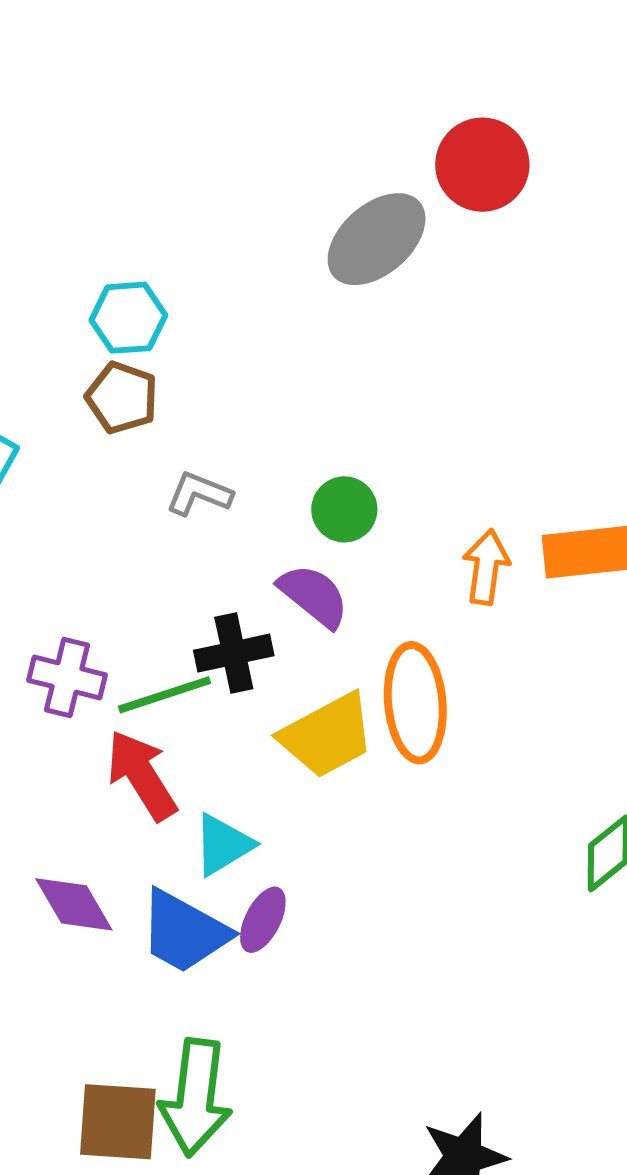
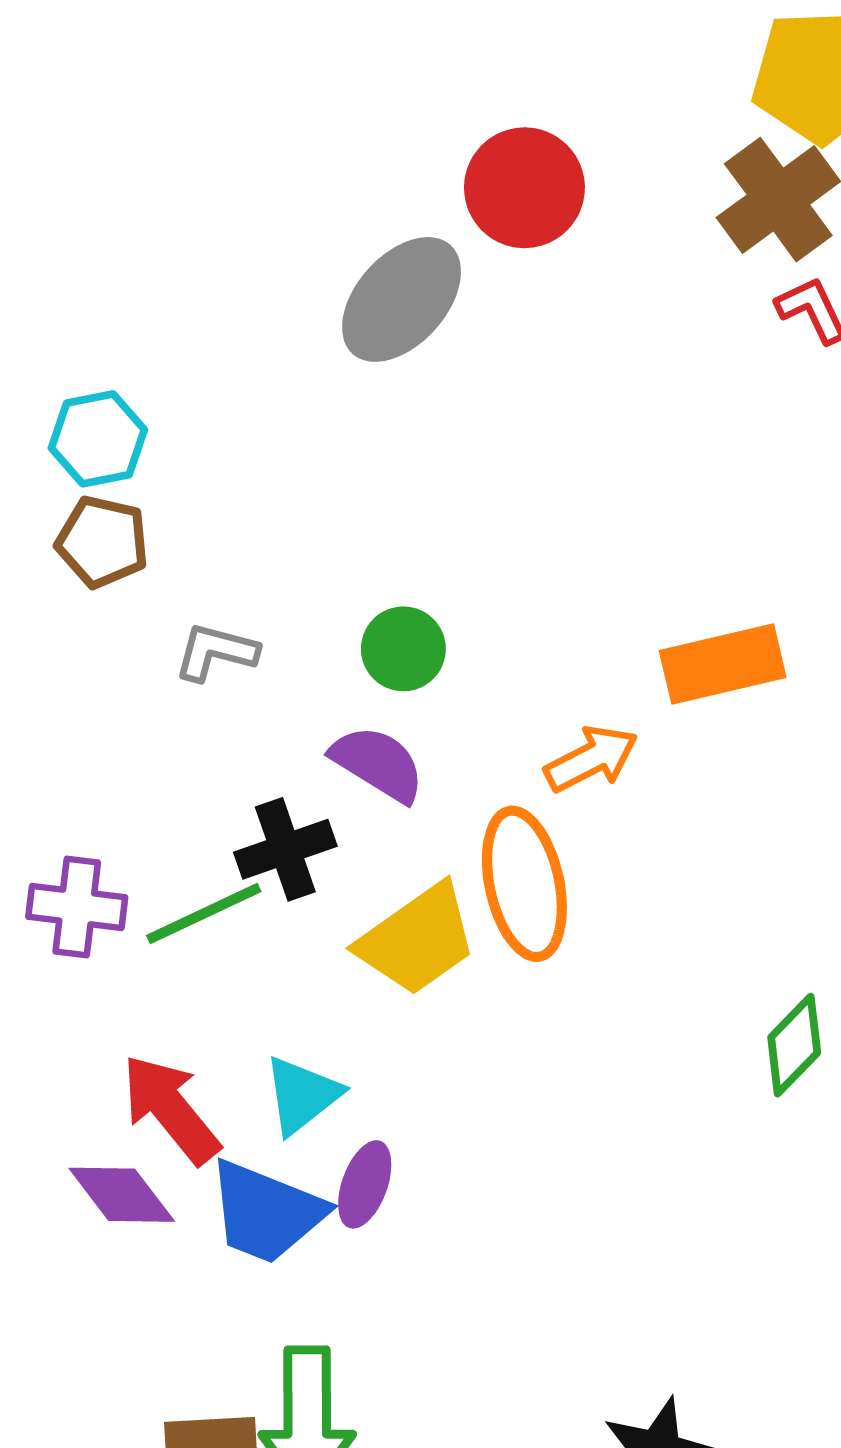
orange arrow: (486, 567) -> (591, 759), moved, turned 62
red arrow: (142, 775) -> (171, 1109), moved

